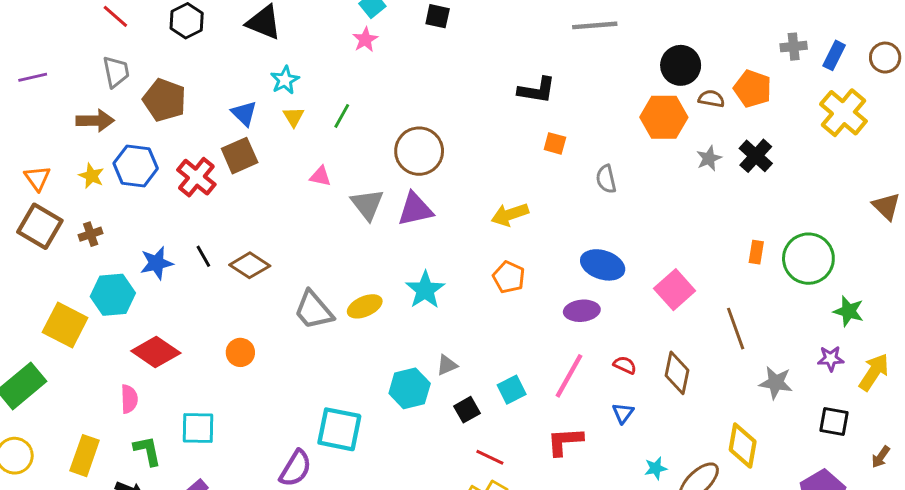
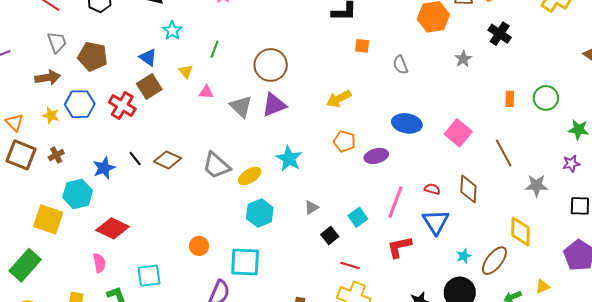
yellow triangle: (294, 117) -> (186, 71), moved
gray star: (709, 158) -> (463, 59), moved
green circle: (808, 259) -> (546, 98), size x0.7
gray trapezoid: (314, 310) -> (216, 166), moved
purple ellipse: (582, 311) -> (376, 156), moved
orange circle: (240, 352) -> (199, 246), moved
cyan hexagon: (410, 388) -> (260, 213), moved
blue triangle: (623, 413) -> (436, 222), size x1.8

